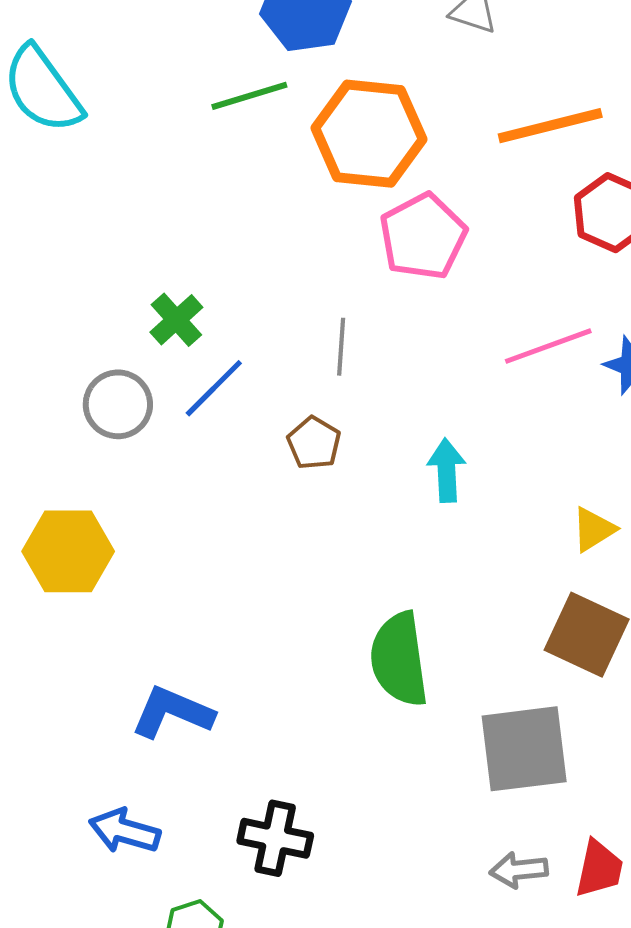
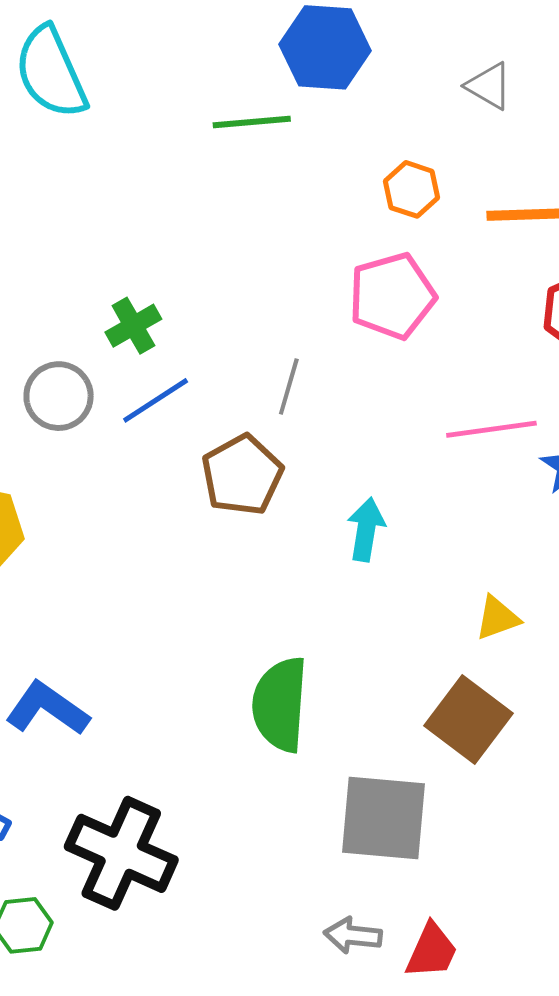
orange hexagon: (369, 134) -> (411, 189), moved, size x0.5
brown pentagon: (314, 443) -> (242, 475), size x1.5
black cross: (275, 838) -> (121, 853), size x1.5

